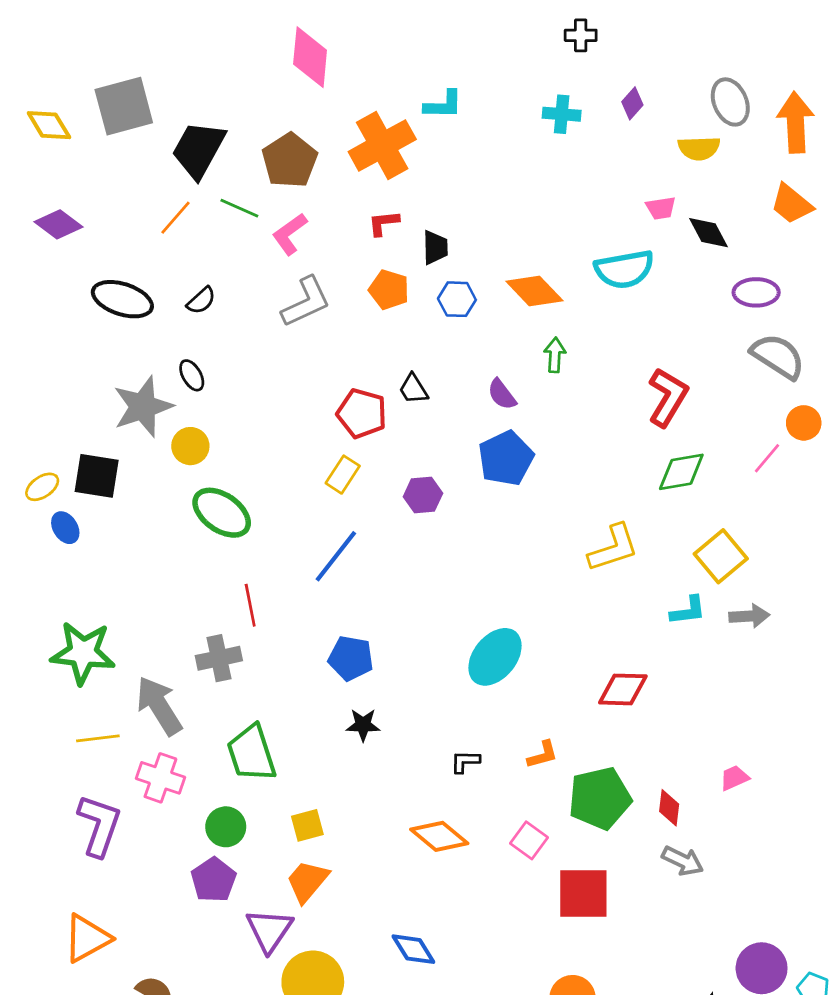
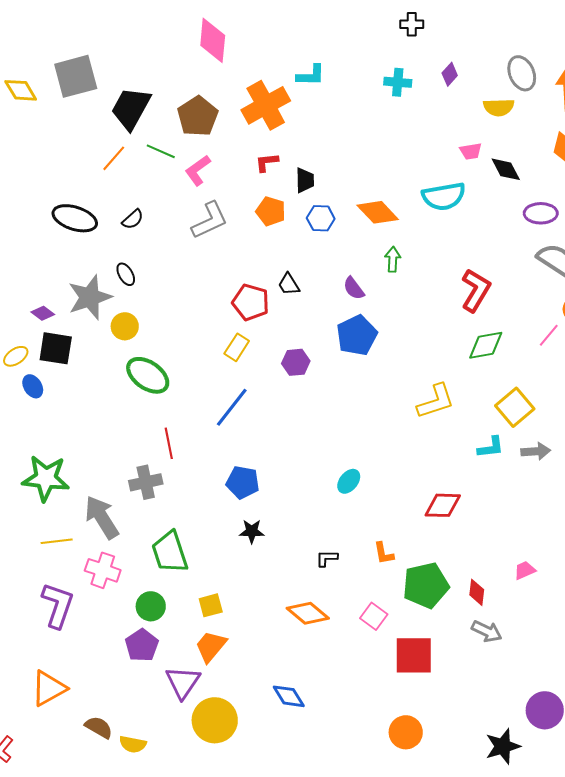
purple diamond: (58, 224) -> (43, 313), moved, size x0.7
cyan ellipse: (495, 657) -> (349, 481), size x0.6
orange L-shape: (543, 755) -> (384, 553), turned 95

